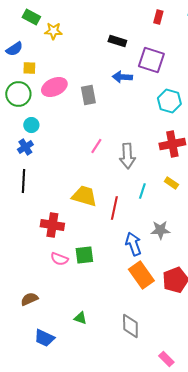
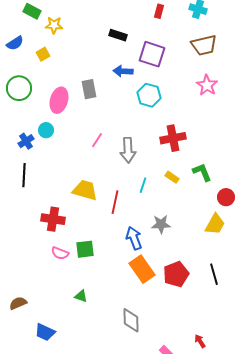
yellow square: (29, 68) -> (43, 54), moved, turned -32
pink ellipse: (54, 87) -> (59, 100), moved, turned -50
cyan hexagon: (169, 101) -> (149, 95), moved
cyan circle: (31, 125) -> (46, 130), moved
brown semicircle: (29, 299) -> (18, 303), moved
green triangle: (80, 318) -> (81, 296), moved

